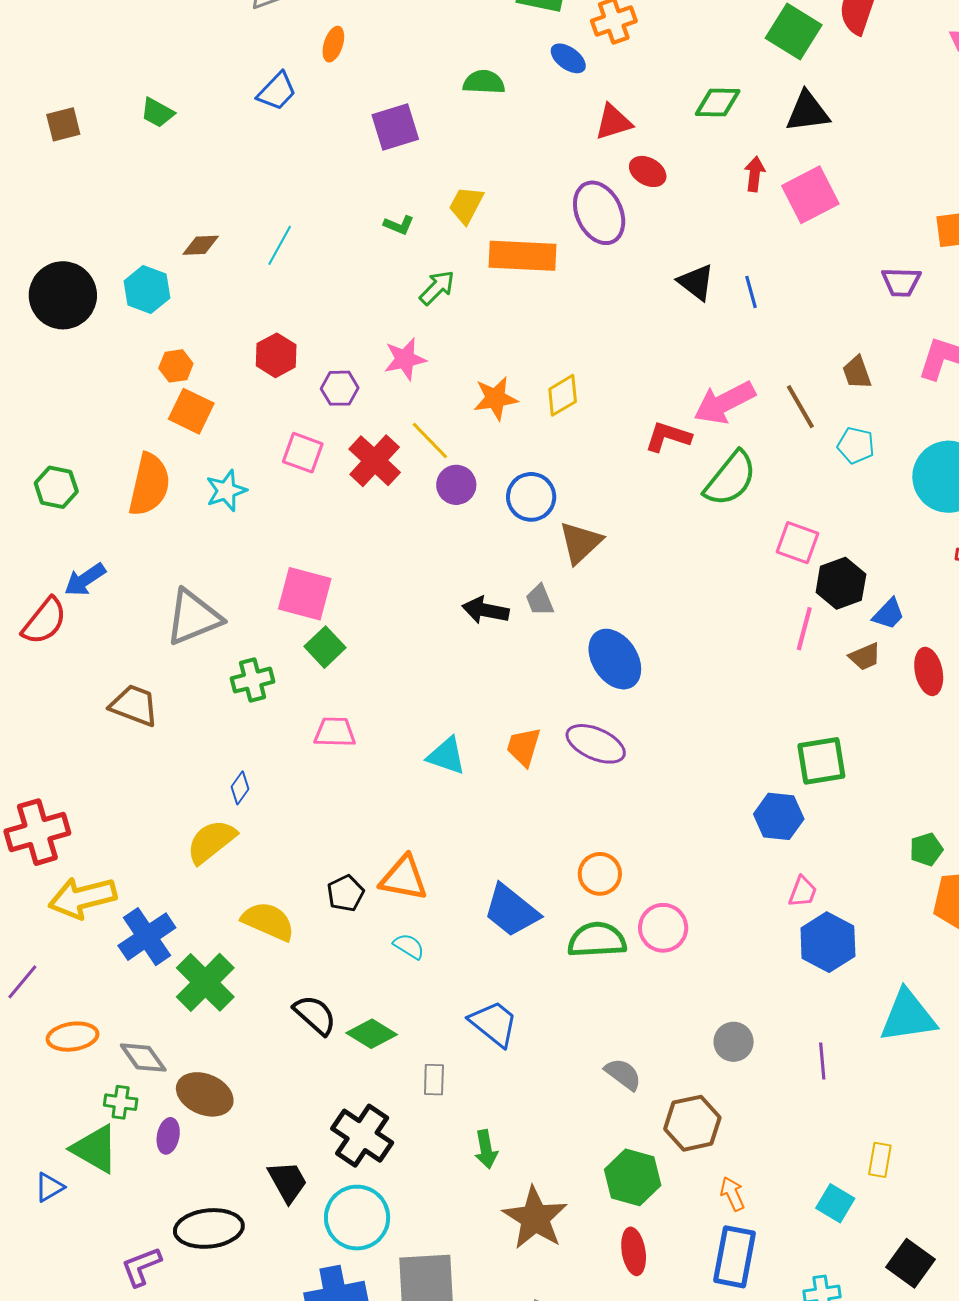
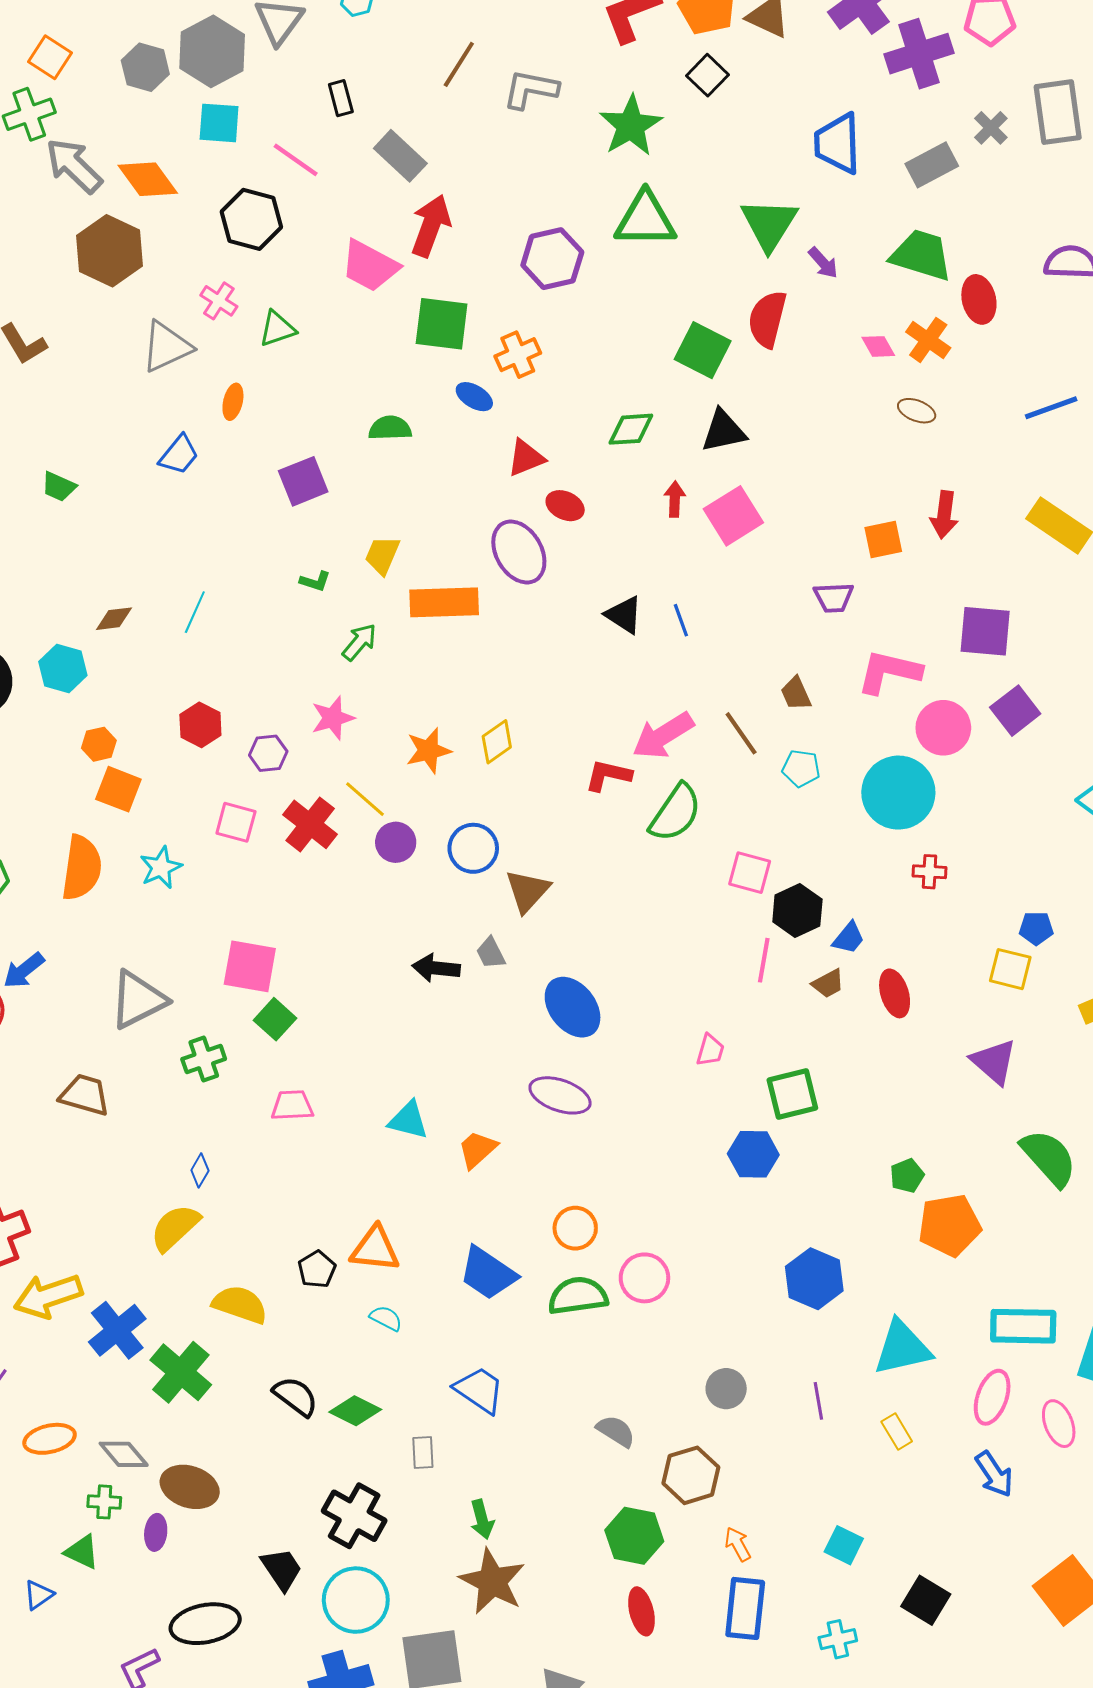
orange trapezoid: (524, 747) -> (477, 1149), moved, turned 36
pink trapezoid: (803, 892) -> (710, 1050), moved
green triangle: (95, 1149) -> (82, 1552), size x0.7
yellow rectangle: (880, 1160) -> (897, 1431), moved, turned -36
brown star: (535, 1218) -> (492, 1581), moved

